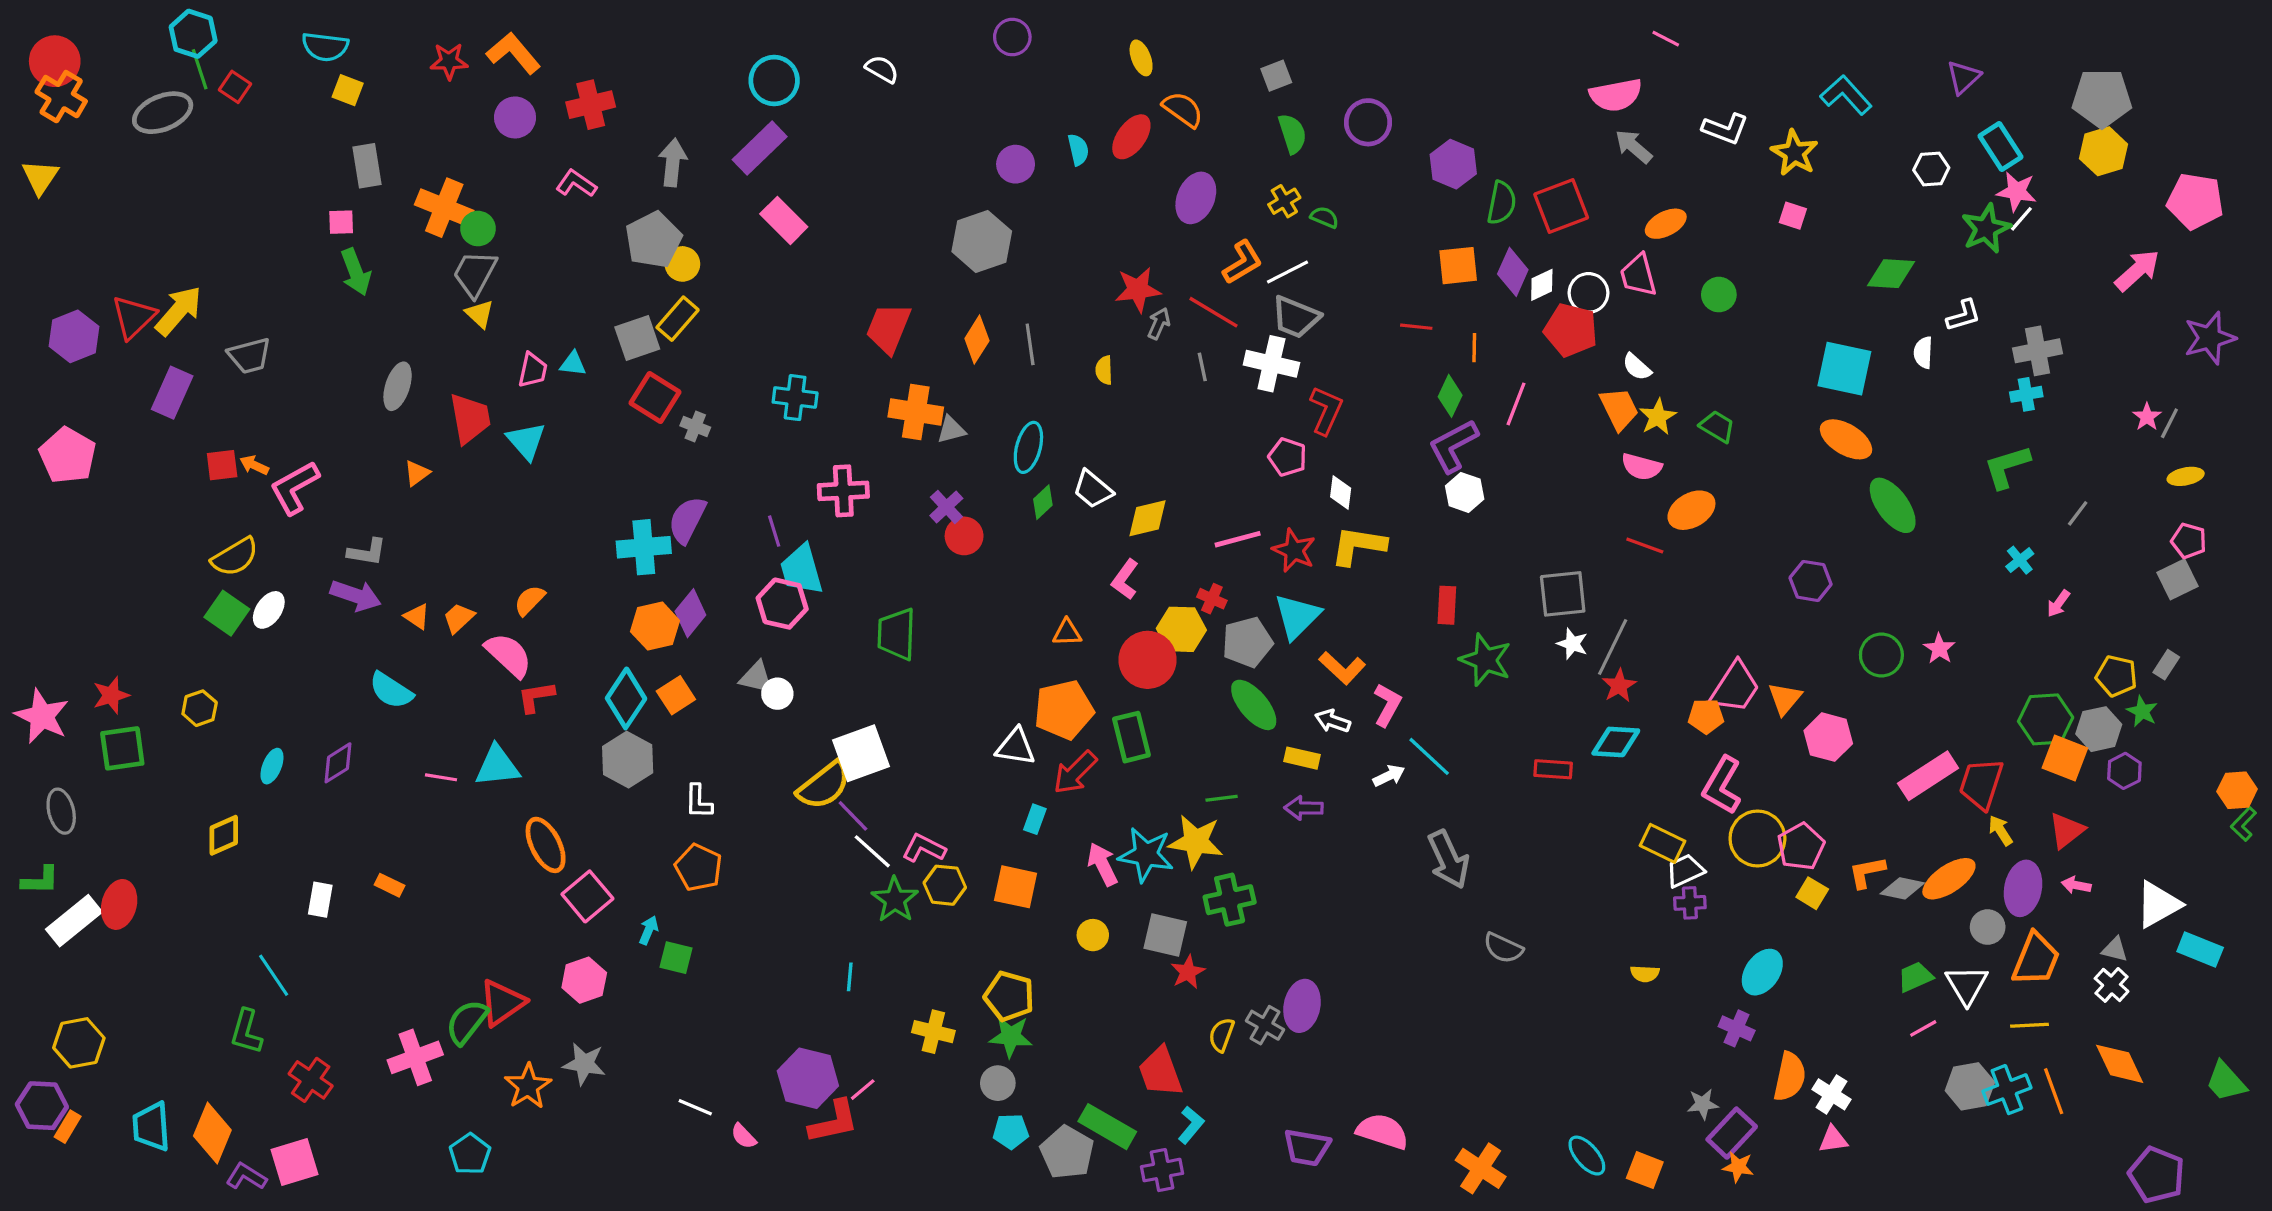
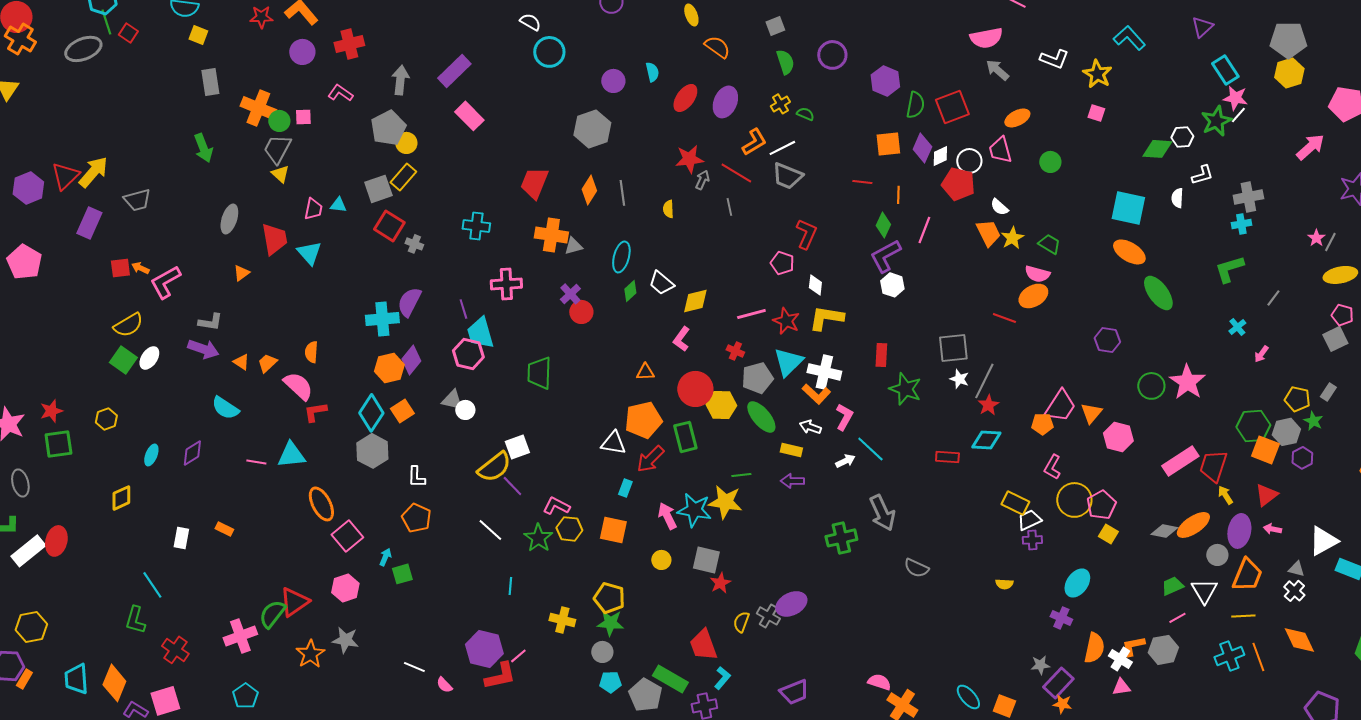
cyan circle: (774, 80) -> (549, 52), moved
red ellipse: (1131, 137) -> (685, 98), moved
white hexagon: (1931, 169) -> (1182, 137), moved
pink square: (341, 222) -> (303, 117), moved
white cross: (1271, 364) -> (824, 372), moved
pink semicircle: (1642, 467) -> (1037, 274), moved
yellow ellipse: (2186, 476) -> (1340, 275), size x1.5
orange semicircle: (529, 600) -> (311, 352), turned -40
yellow hexagon: (1181, 629) -> (721, 405), moved
pink star: (1939, 649) -> (1187, 382), size x1.8
white square: (861, 753) -> (517, 447), size x0.7
pink L-shape: (1722, 785) -> (1052, 467), size x0.7
white line: (872, 851) -> (490, 530), moved
orange L-shape: (1867, 872) -> (1133, 646), moved
green cross: (1230, 900) -> (841, 538), moved
green square: (676, 958) -> (402, 574), turned -30
purple ellipse: (1302, 1006) -> (791, 604), turned 52
gray hexagon: (1970, 1086) -> (1163, 650), moved
pink semicircle: (1382, 1131) -> (879, 682), moved, size x0.7
purple trapezoid: (1307, 1147) -> (794, 692), turned -32
cyan pentagon: (470, 1154) -> (245, 696), moved

